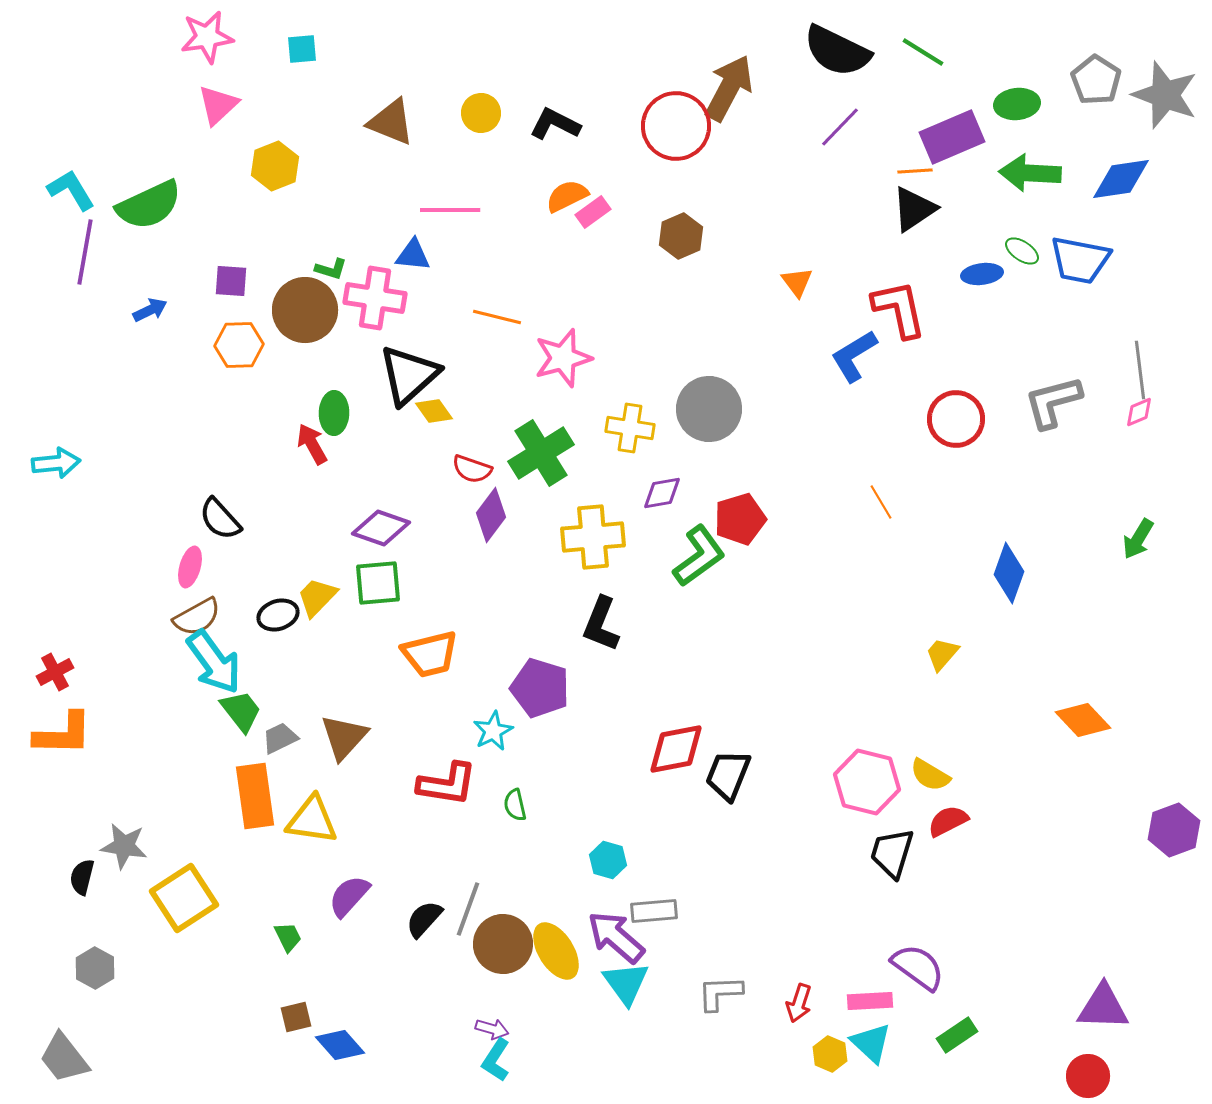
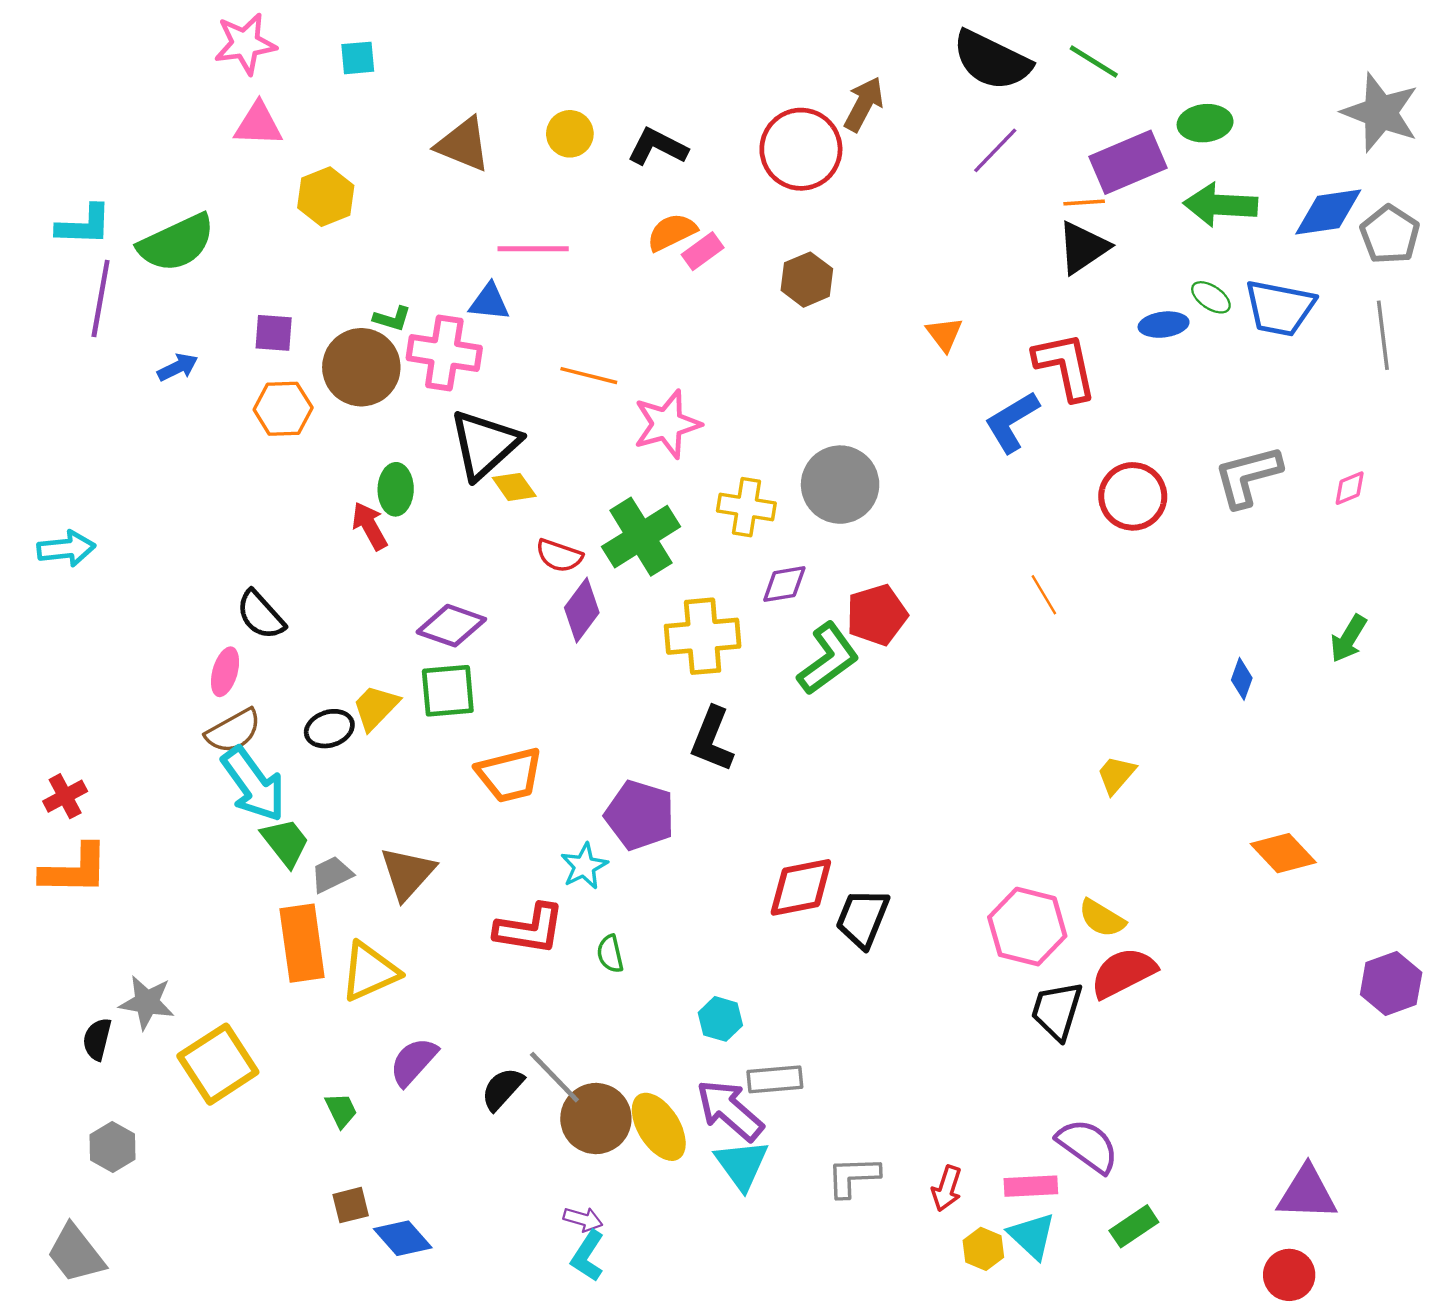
gray pentagon: (1096, 80) -> (1390, 235), moved
brown arrow: (729, 88) -> (864, 104), size x0.7
pink triangle: (218, 105) -> (258, 124), turned 45
cyan L-shape: (71, 190) -> (84, 225), turned 123
gray line: (1140, 370) -> (1383, 335), moved
blue diamond: (1009, 573) -> (1242, 679), moved, size x0.6
yellow triangle: (312, 820) -> (370, 972), turned -32
red semicircle: (948, 821) -> (1123, 973), size x1.4
gray line: (468, 909) -> (554, 1077), turned -64

